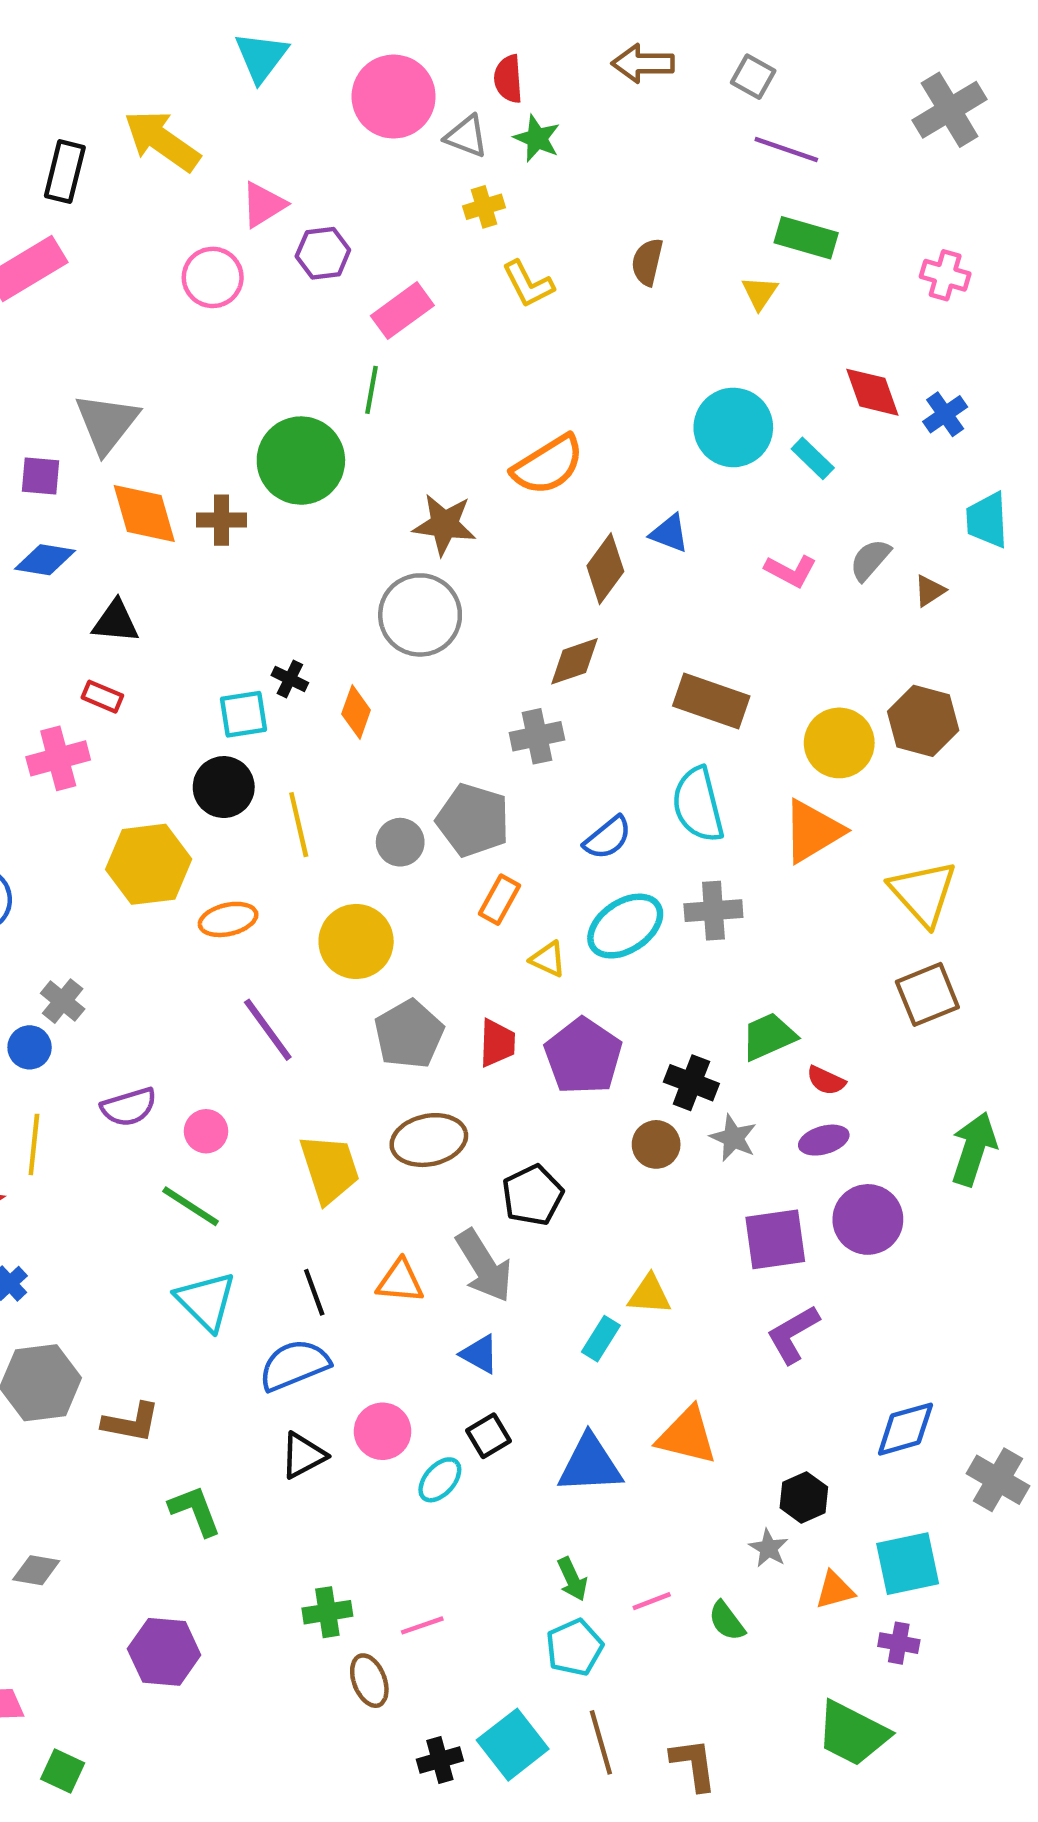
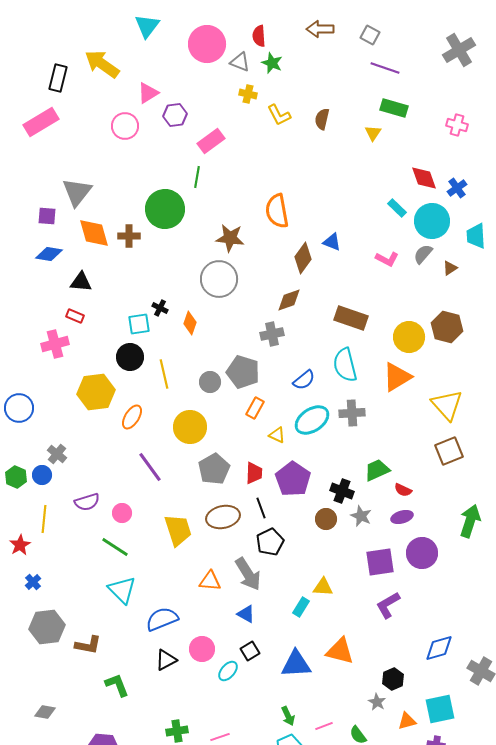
yellow cross: (484, 207) -> (248, 94), turned 30
yellow L-shape: (528, 284) -> (279, 115), moved
cyan circle: (733, 427) -> (432, 221), moved
orange semicircle: (548, 465) -> (277, 211), turned 112
orange ellipse: (228, 919) -> (132, 417), turned -45
black line: (314, 1292) -> (261, 508), moved

